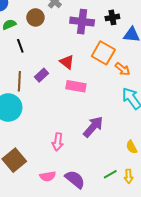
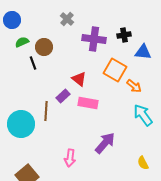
brown circle: (35, 17) -> (44, 47), moved
purple rectangle: (42, 75) -> (63, 96), moved
brown line: (19, 81) -> (46, 111), moved

